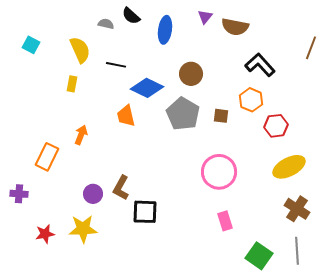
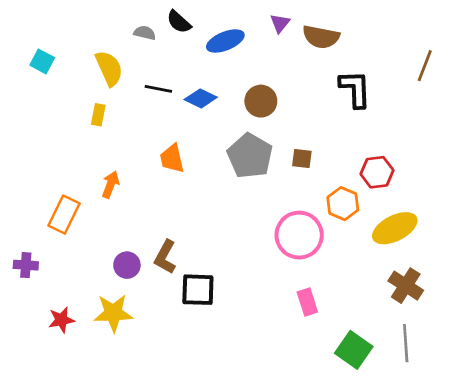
blue ellipse: (165, 30) -> (225, 41), turned 60
black L-shape: (260, 65) -> (355, 89), turned 40
blue diamond: (147, 88) -> (201, 98), moved, size x0.7
orange hexagon: (251, 100) -> (343, 204), moved

